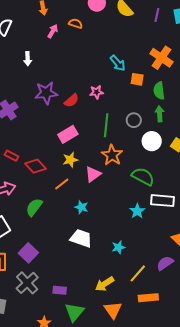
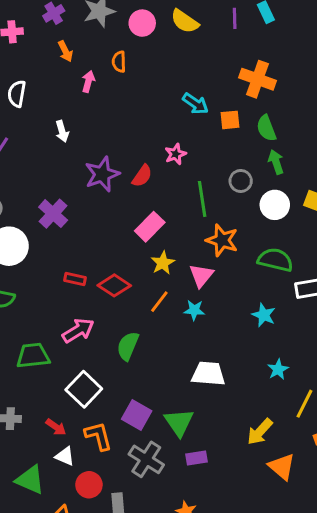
orange semicircle: (76, 24) -> (119, 62), turned -96
cyan star: (81, 207) -> (194, 310), moved
cyan star: (137, 211) -> (264, 315), moved
cyan star: (118, 247) -> (278, 369), moved
green triangle: (74, 312) -> (179, 422), moved

